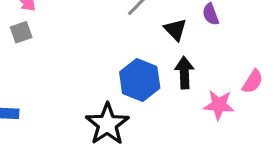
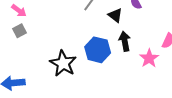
pink star: (219, 105) -> (149, 58), turned -30
black star: (107, 124) -> (63, 63), moved

